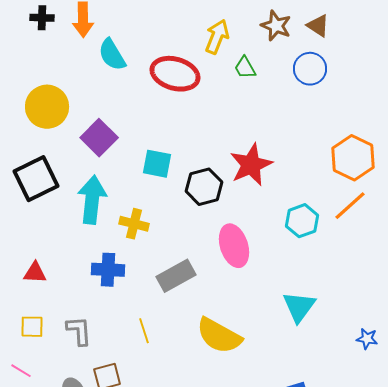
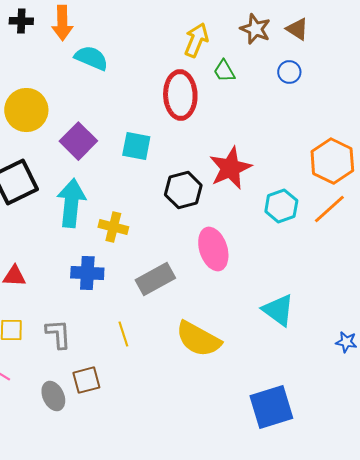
cyan semicircle: (112, 55) -> (91, 58), turned 144
blue circle: (310, 69) -> (289, 72), size x0.7
red ellipse: (175, 74) -> (180, 95), moved, turned 72
cyan square: (157, 164) -> (136, 146), moved
cyan hexagon: (302, 221) -> (281, 206), moved
cyan triangle: (299, 307) -> (278, 310), turned -30

